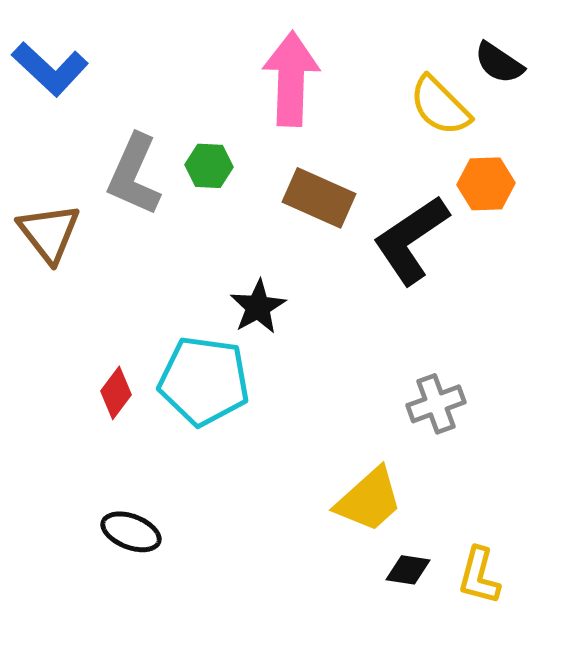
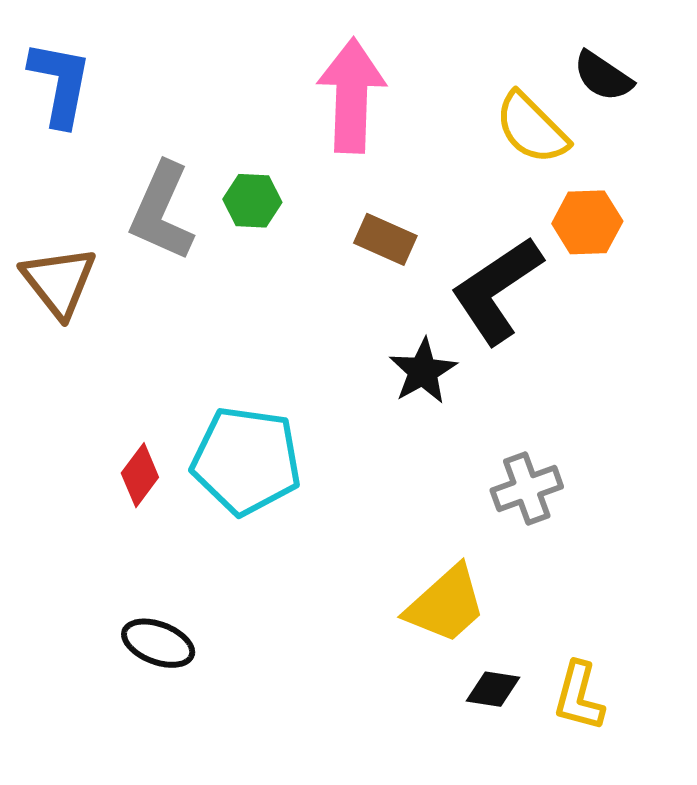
blue L-shape: (50, 69) -> (60, 83), turned -122
brown rectangle: (319, 198) -> (385, 239), size x0.7
black star: (258, 307) -> (423, 371), moved

